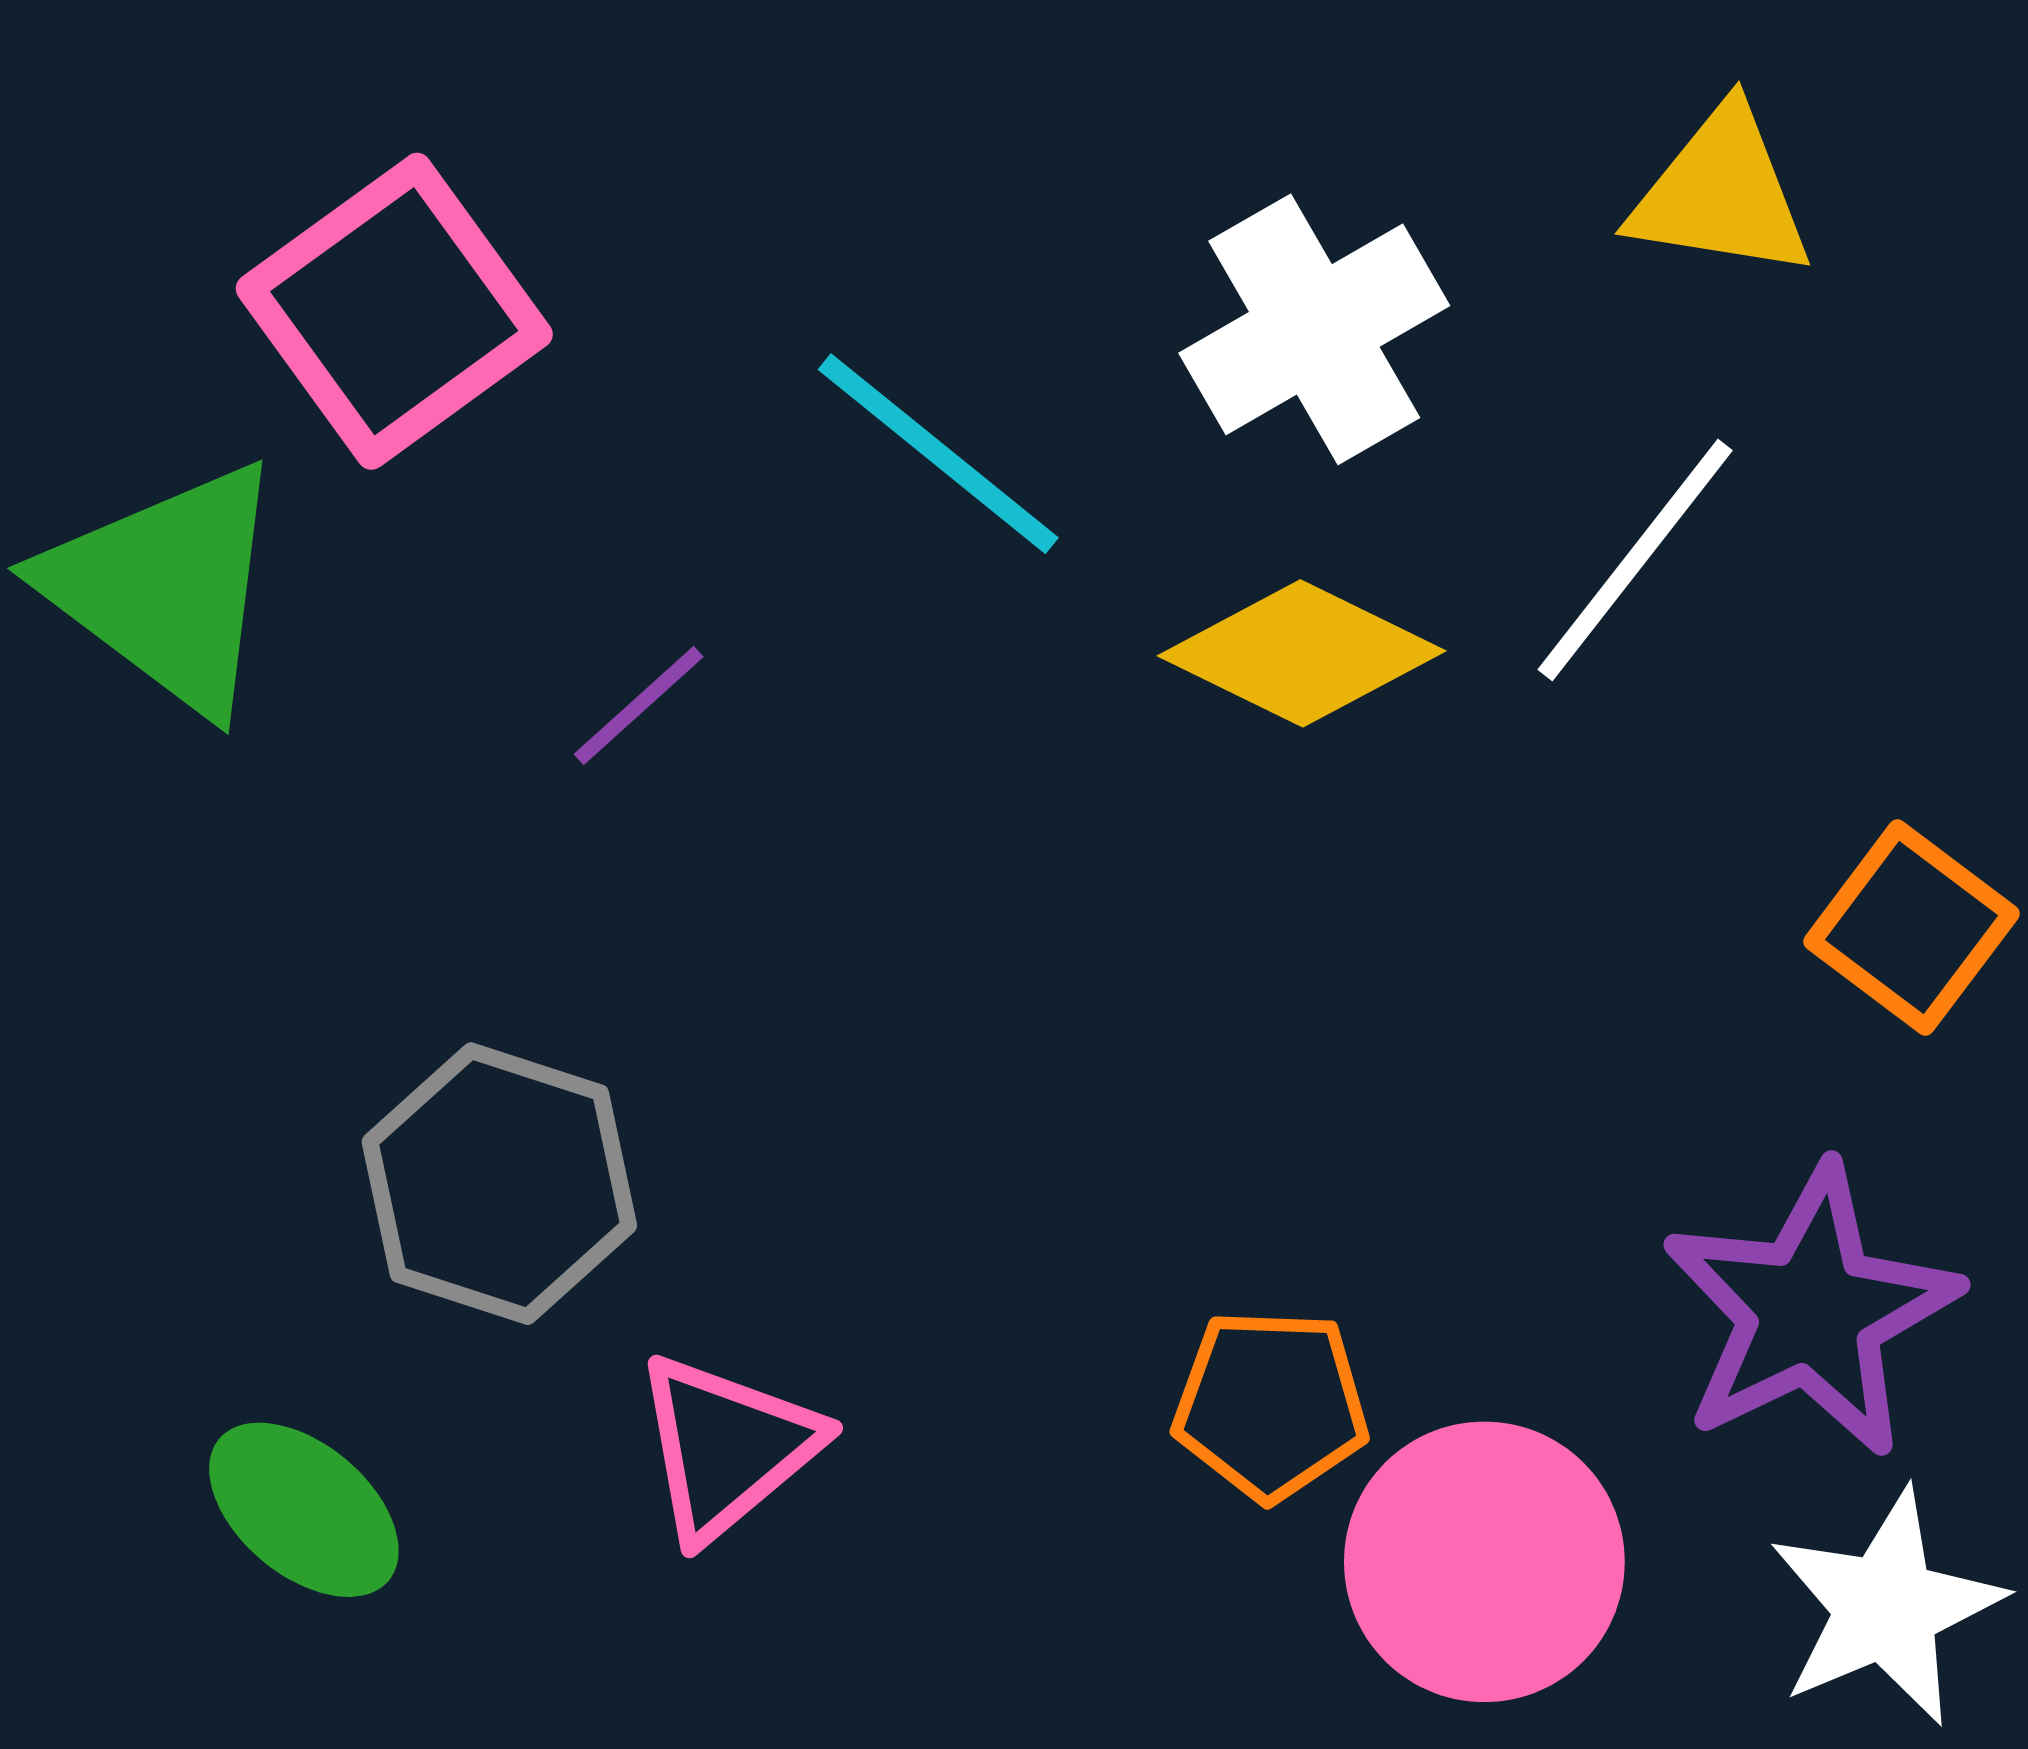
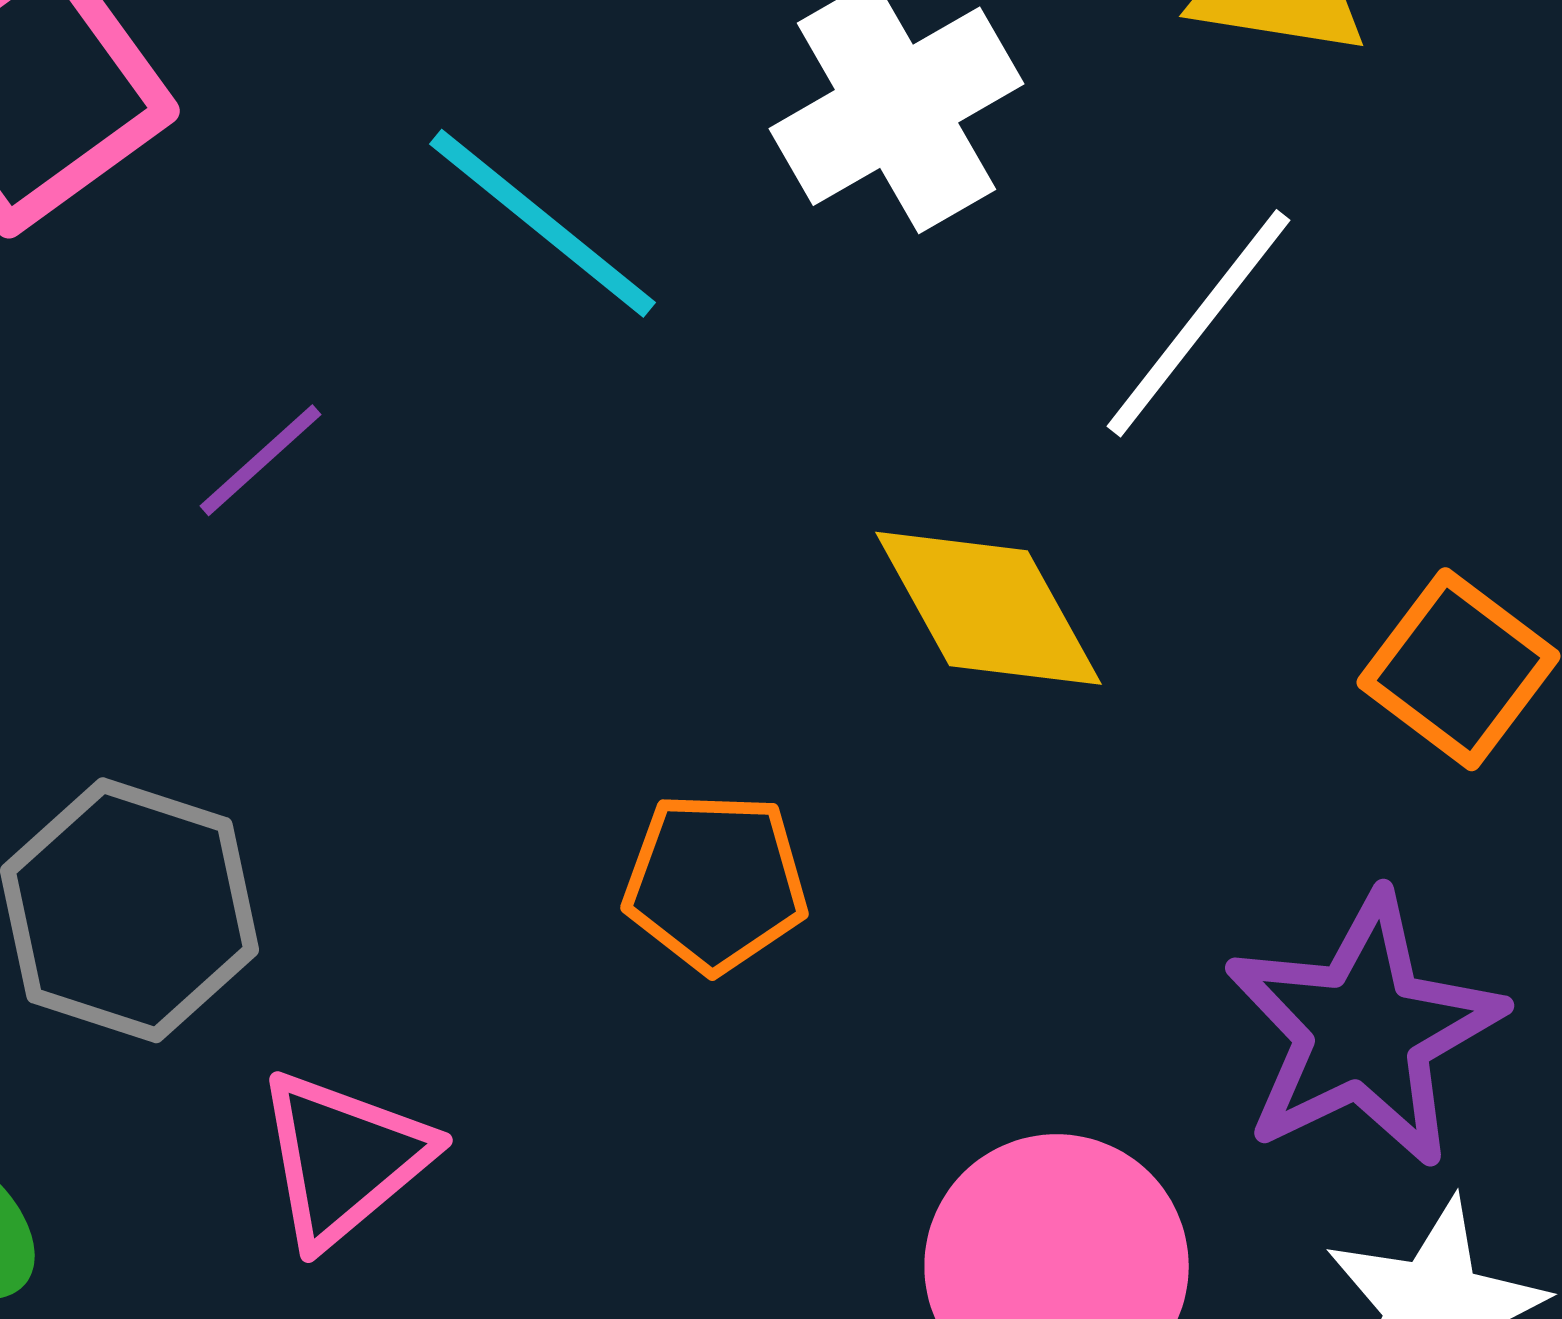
yellow diamond: (1302, 653) -> (988, 608), moved, turned 35
orange pentagon: (1271, 1405) -> (716, 882), moved

